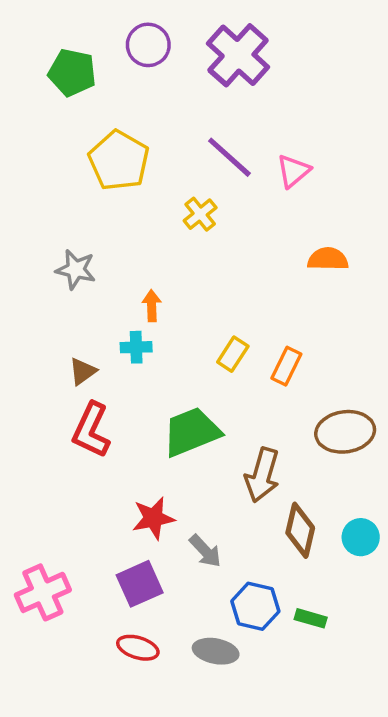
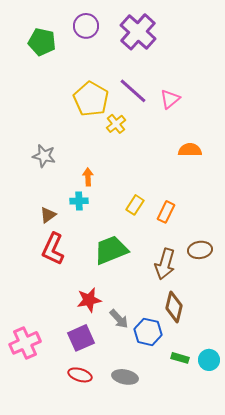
yellow pentagon: (119, 161) -> (91, 99), moved
brown ellipse: (345, 432) -> (200, 250), size x0.7
brown arrow: (262, 475) -> (165, 264), moved
cyan circle: (361, 537) -> (209, 360), moved
blue hexagon: (255, 606) -> (148, 332), moved

